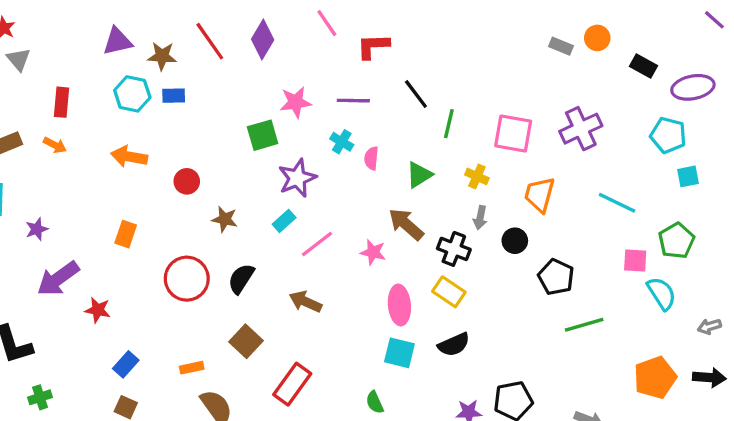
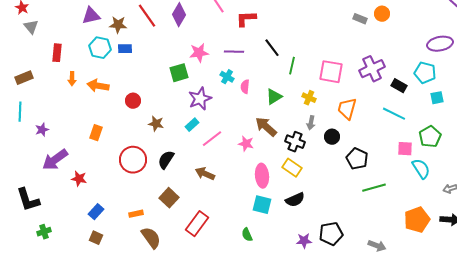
black rectangle: (643, 66) -> (399, 86), moved
orange arrow: (55, 145) -> (72, 79), moved, turned 64

